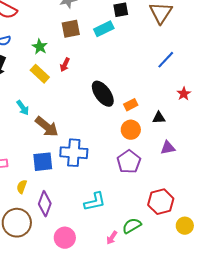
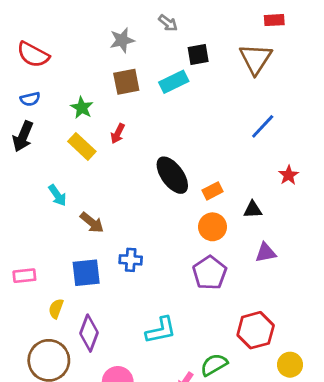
brown arrow: (47, 127) -> (92, 223), size x0.7
blue cross: (74, 153) -> (131, 260), size x0.6

